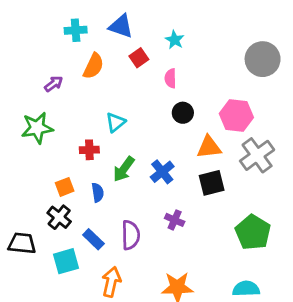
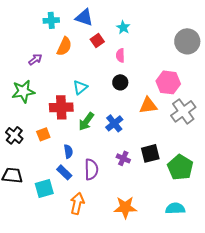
black circle: (183, 113) -> (120, 82), moved
red cross: (89, 150) -> (61, 107), size x1.6
black square: (212, 183) -> (150, 153), moved
blue semicircle: (98, 192) -> (68, 151), moved
black cross: (59, 217) -> (14, 135), moved

